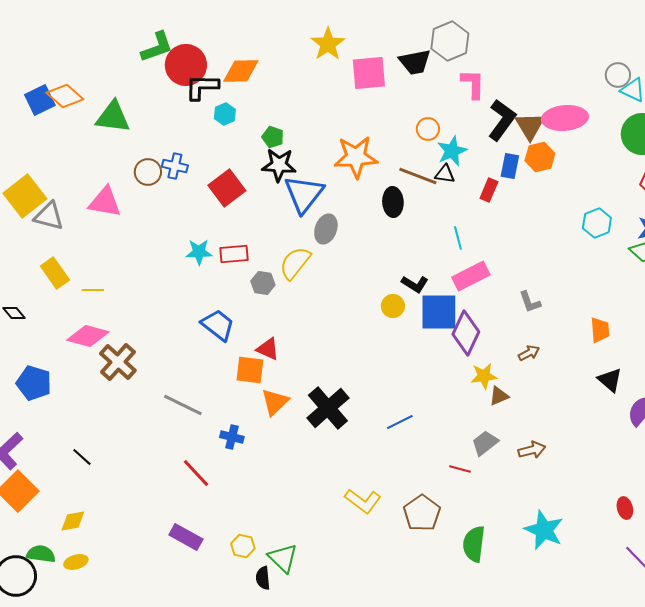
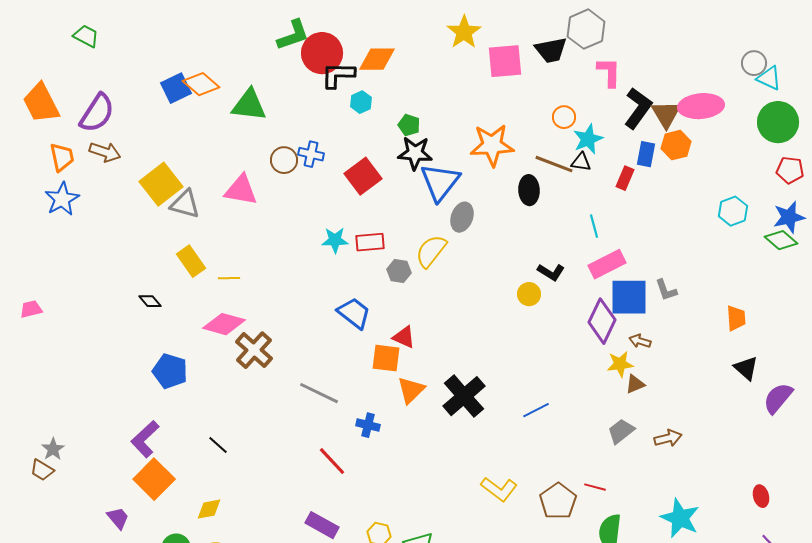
blue square: (439, 312) -> (629, 297), moved
brown arrow: (529, 353) -> (640, 341), moved, turned -135
red line: (460, 469) -> (595, 487), moved

